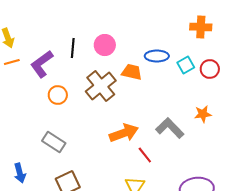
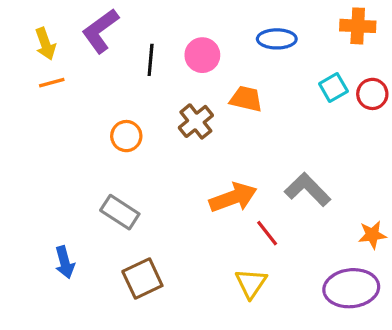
blue ellipse: (157, 56) -> (277, 39), moved
purple L-shape: (42, 64) -> (100, 31), moved
brown cross: (101, 86) -> (196, 121), size x0.7
orange star: (203, 114) -> (372, 235), moved

